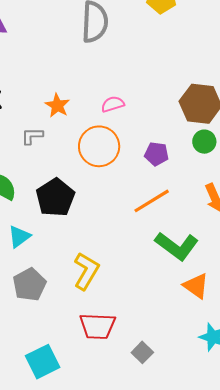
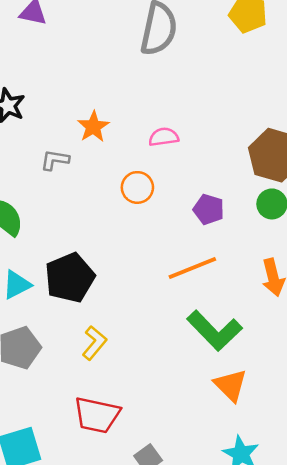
orange circle: (99, 146) -> (137, 187), size x0.6
black pentagon: (55, 197) -> (70, 278), moved
yellow L-shape: (86, 271) -> (94, 343), size x0.7

